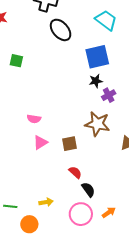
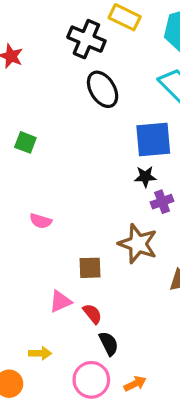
green square: (16, 61) -> (25, 142), moved
pink triangle: (40, 142) -> (60, 301), moved

